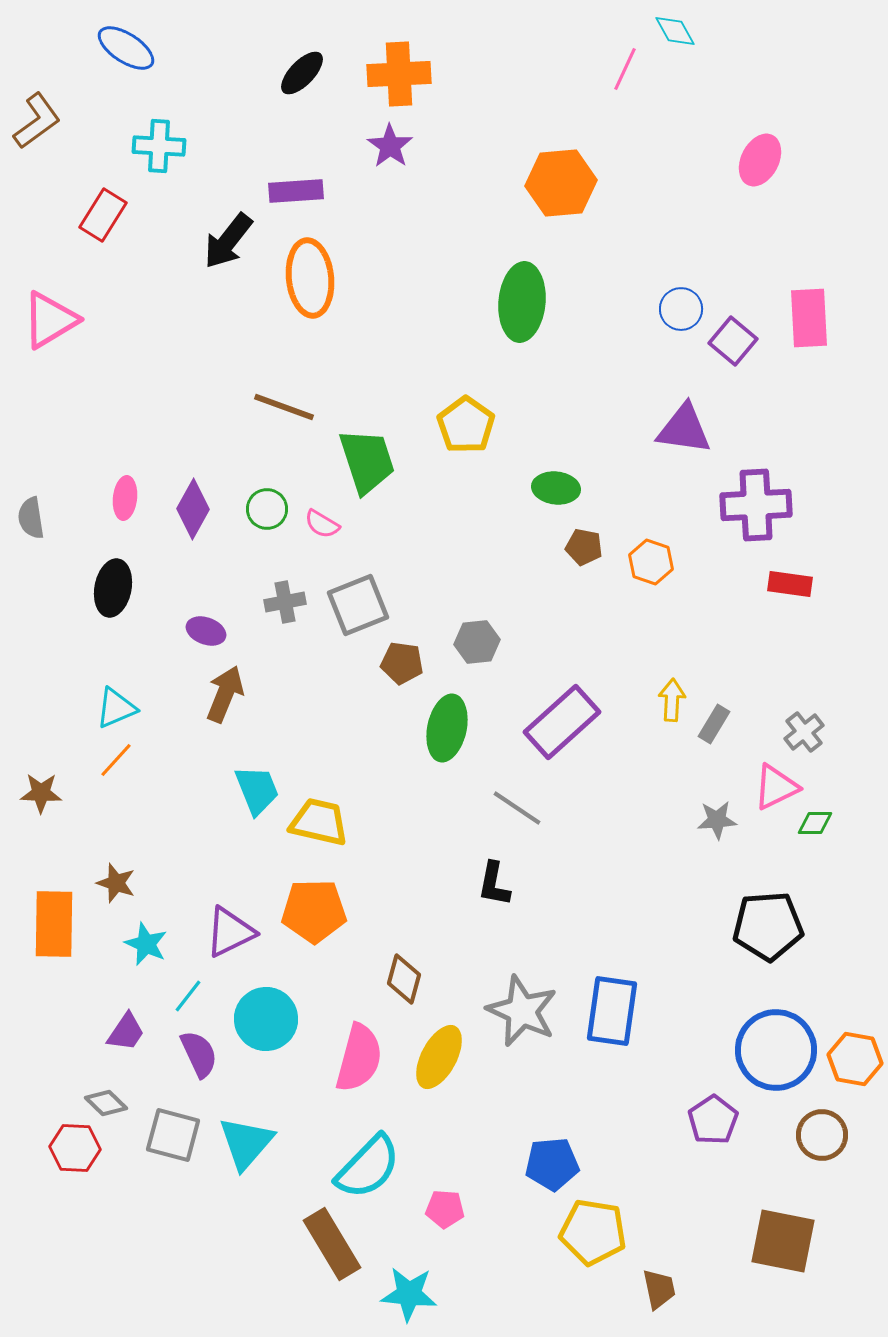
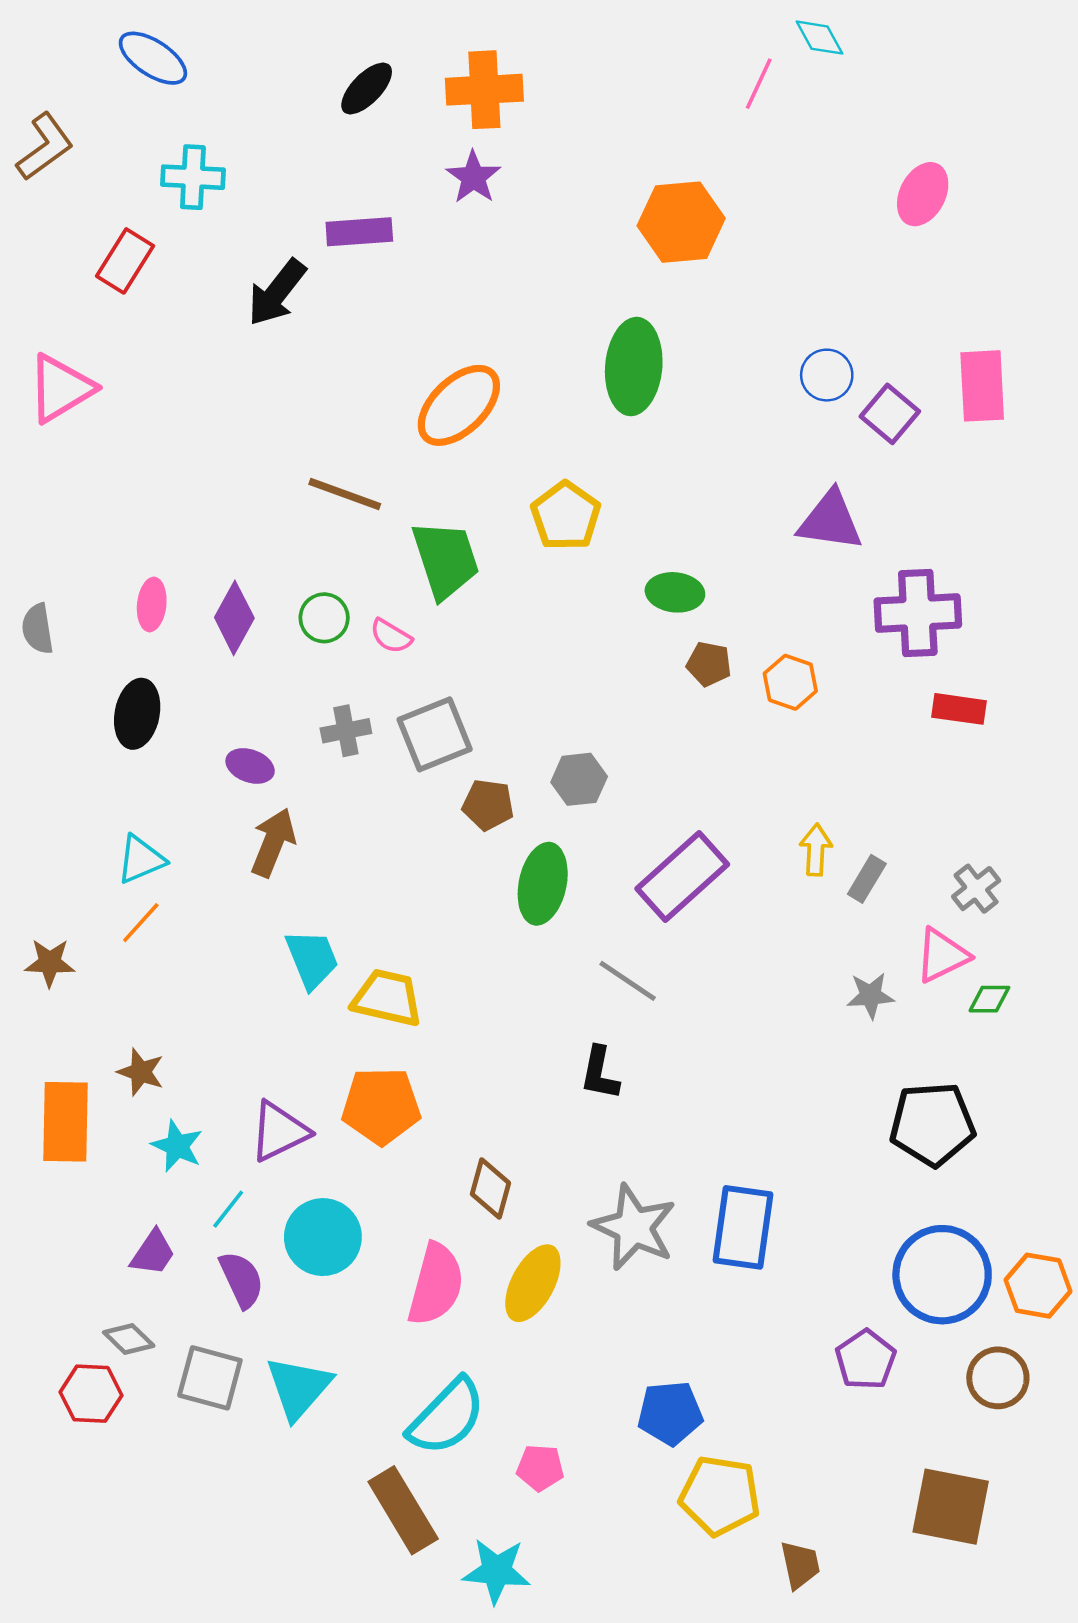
orange ellipse: (310, 278) -> (459, 405), moved, turned 52

